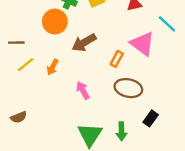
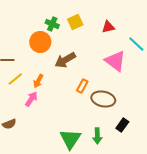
orange rectangle: (117, 59) -> (82, 86), moved
pink arrow: (83, 90) -> (31, 99), moved, turned 63

